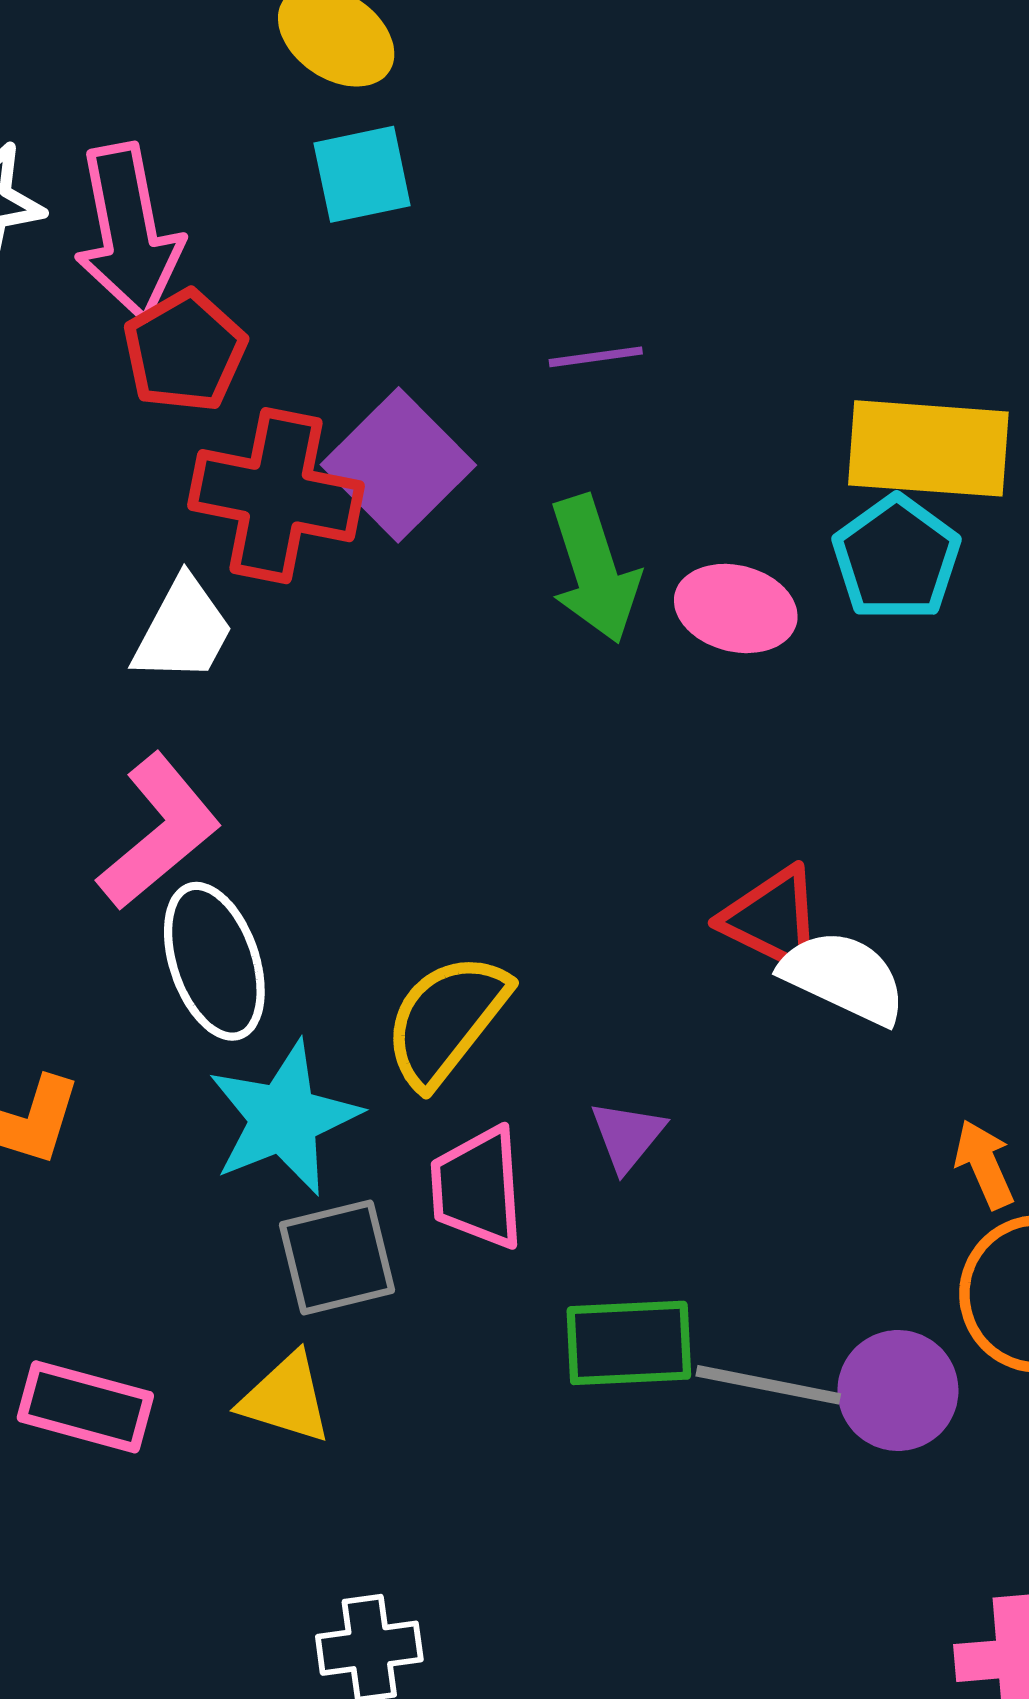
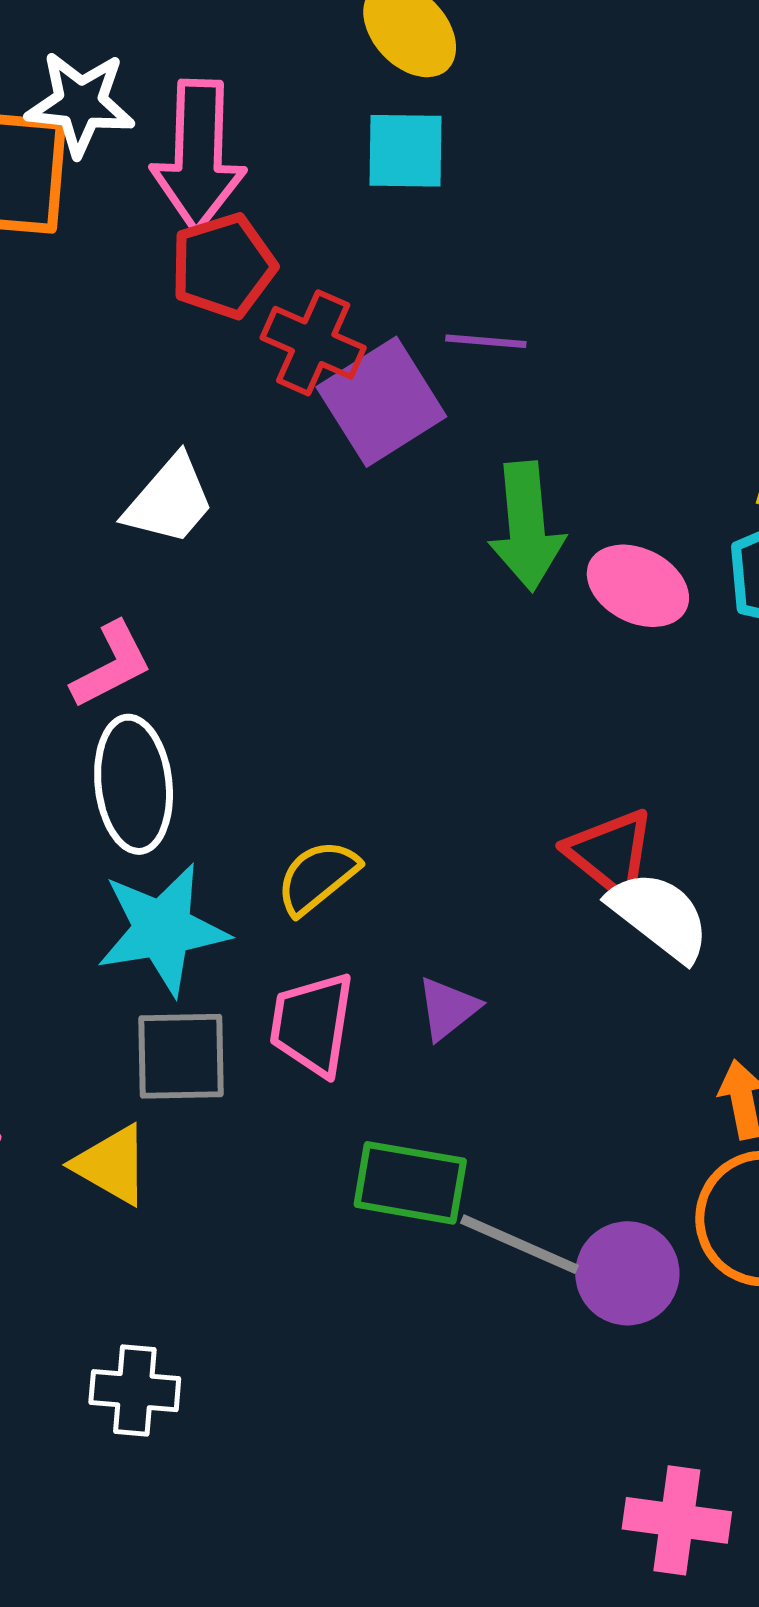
purple line: (596, 357) -> (486, 341), moved
red cross: (276, 496) -> (313, 343), moved, size x0.7
pink L-shape: (159, 832) -> (111, 665), size x0.7
yellow semicircle: (446, 1020) -> (317, 877), size x0.7

